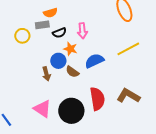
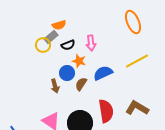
gray rectangle: (42, 25) -> (51, 37), turned -32
yellow circle: (22, 36) -> (43, 45), moved
brown semicircle: (72, 72) -> (81, 84), turned 88

